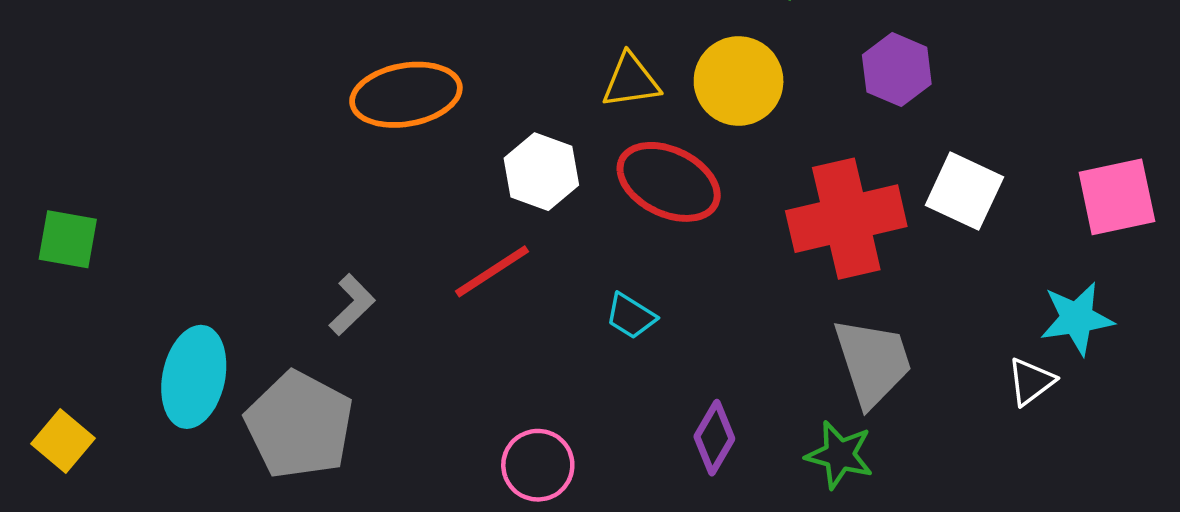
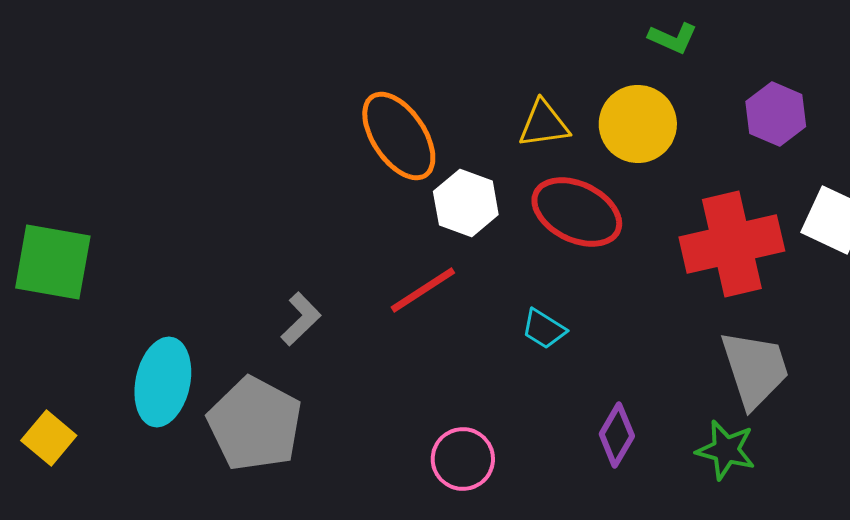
orange ellipse: (406, 95) -> (399, 136), moved, turned 66
green square: (68, 239) -> (53, 262), size x1.5

